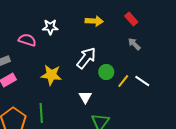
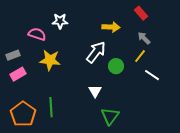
yellow arrow: (94, 21) -> (111, 27), moved
yellow star: (51, 75) -> (50, 60), moved
yellow line: (123, 81) -> (140, 56), moved

